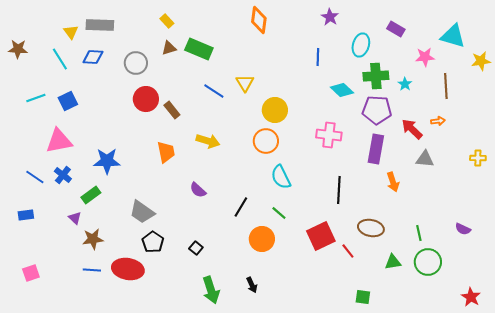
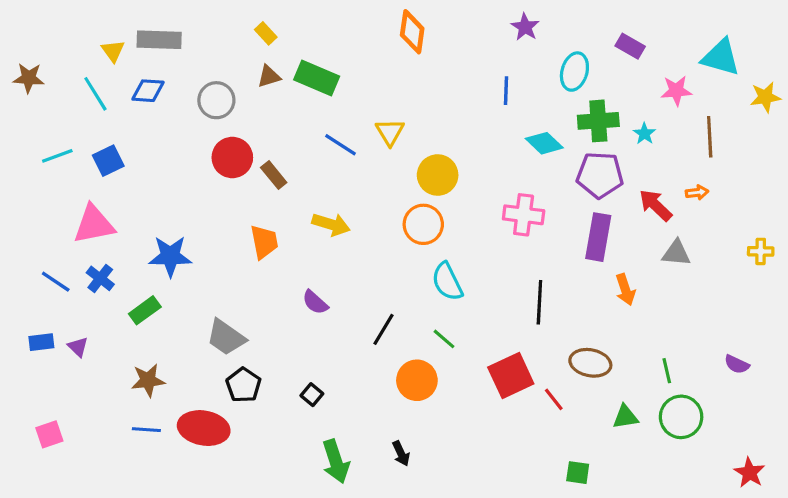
purple triangle: (75, 218) -> (78, 347), moved

